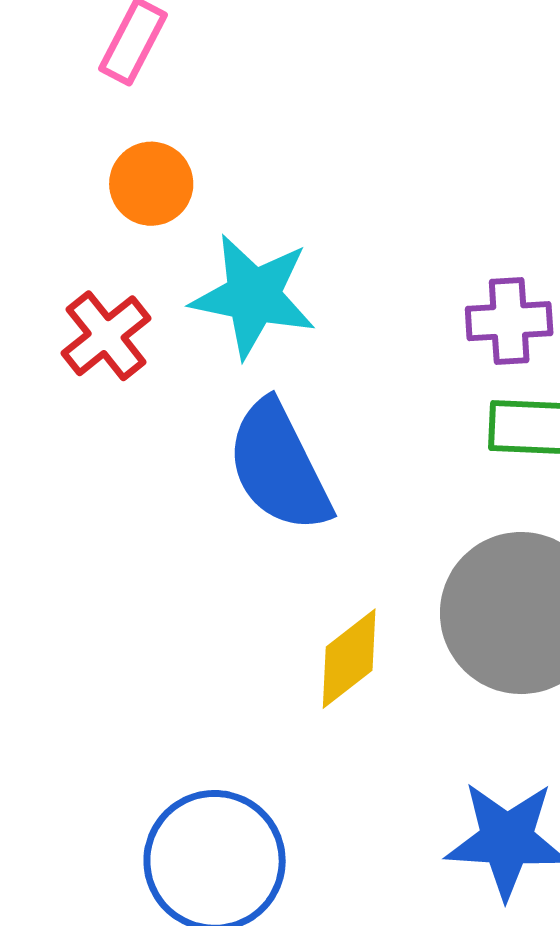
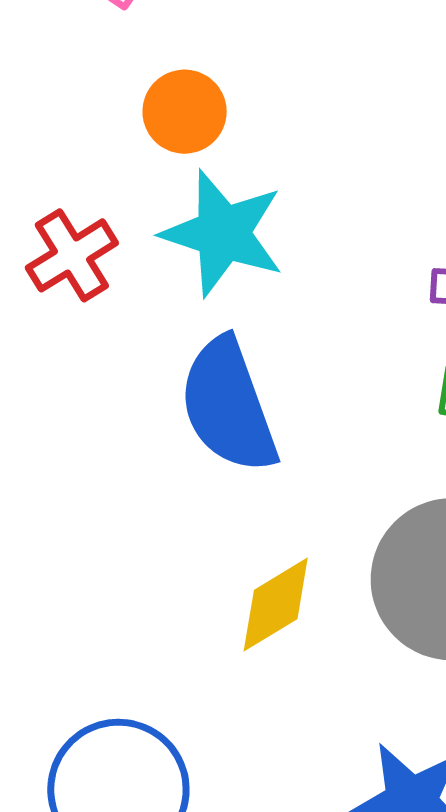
orange circle: (151, 184) -> (185, 112), moved

